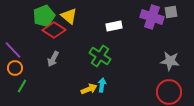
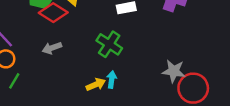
gray arrow: (53, 59) -> (52, 48), turned 42
gray star: (170, 61) -> (174, 71), moved

